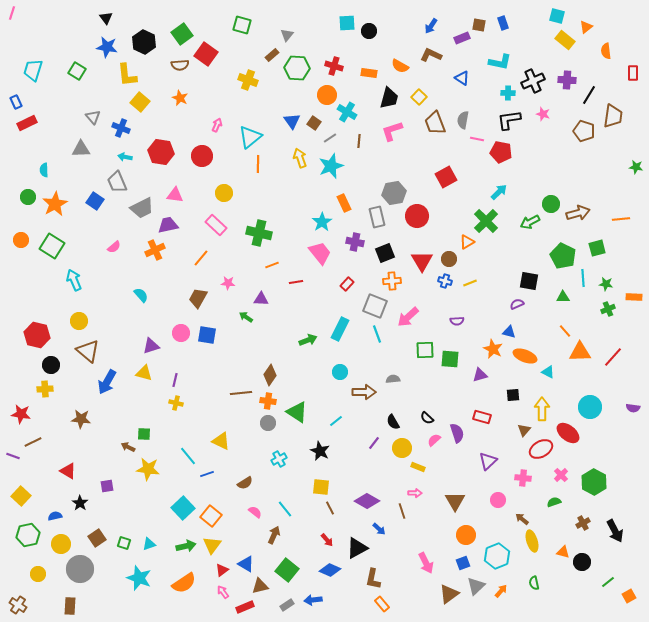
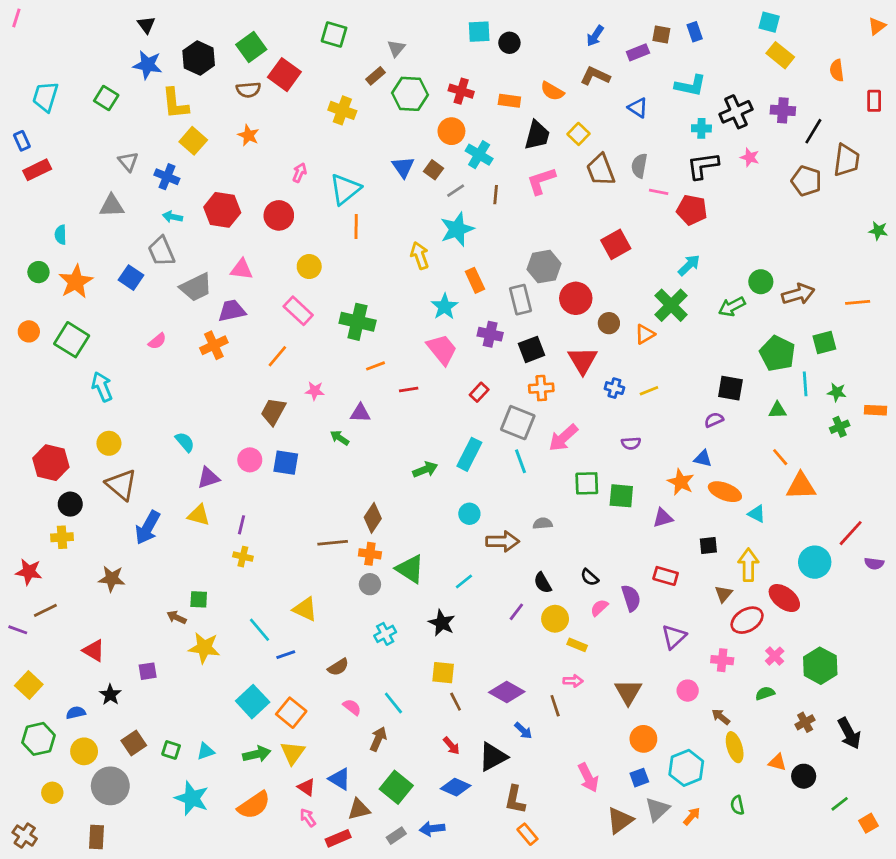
orange triangle: (586, 27) -> (877, 26), moved
yellow arrow: (300, 158) -> (420, 255), moved
brown circle: (449, 259) -> (609, 323), moved
cyan semicircle: (141, 295) -> (185, 442), moved
red line: (613, 357) -> (851, 533), moved
red triangle: (222, 570) -> (306, 787), turned -48

